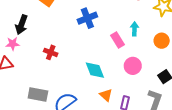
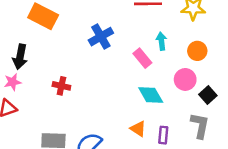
pink circle: (133, 66) -> (185, 79), moved
cyan diamond: (95, 70) -> (151, 95), moved

